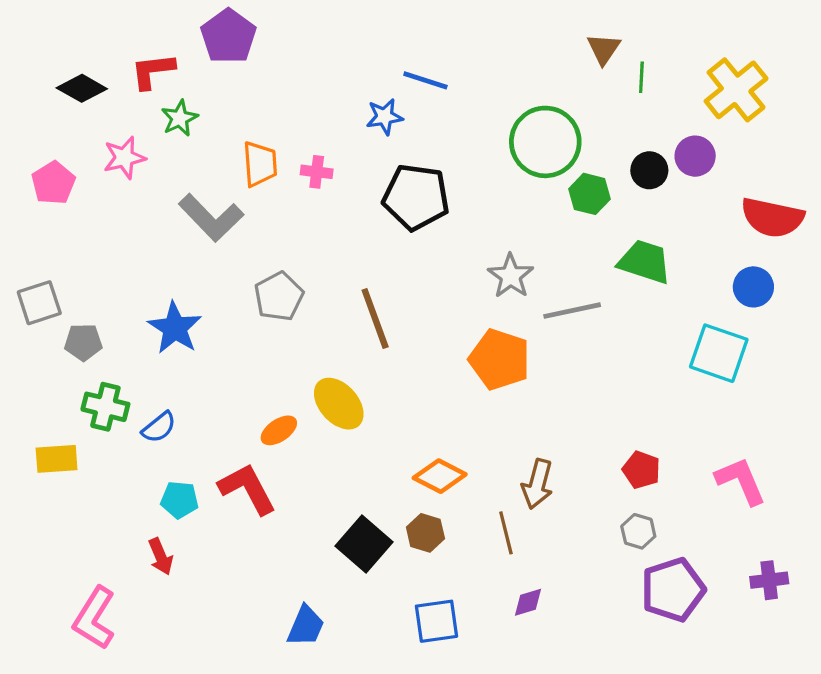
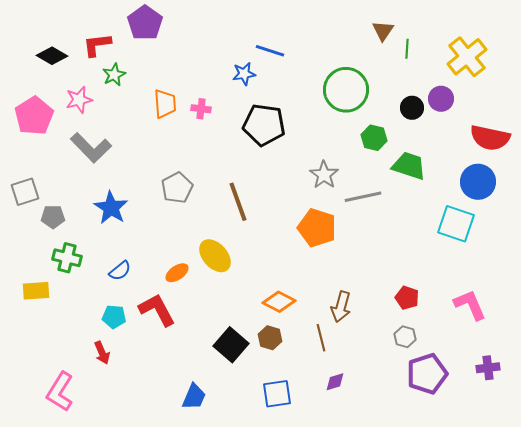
pink pentagon: (53, 183) -> (34, 116), size x1.4
green hexagon: (589, 194) -> (374, 138), moved
gray L-shape: (211, 218) -> (91, 148), moved
blue circle: (753, 287) -> (478, 182), size x1.4
blue semicircle: (159, 427) -> (120, 271), moved

